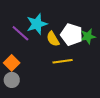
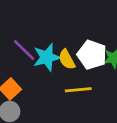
cyan star: (37, 24) -> (47, 57), moved

